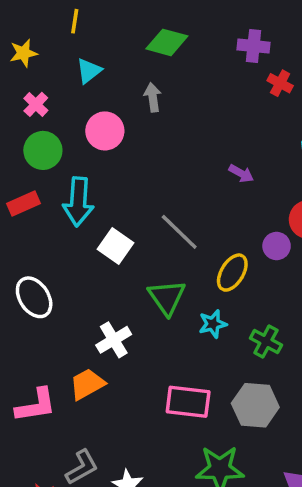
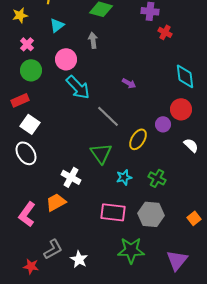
purple arrow: (241, 173) -> (129, 83), moved
cyan arrow: (78, 202) -> (78, 87), moved, turned -48
white square: (115, 246) -> (30, 124), moved
cyan star: (213, 324) -> (124, 177), moved
white cross: (114, 340) -> (71, 177), turned -30
pink L-shape: (36, 405) -> (27, 214), turned 135

